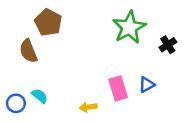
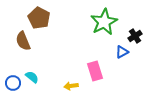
blue triangle: (147, 85) -> (122, 52), moved

